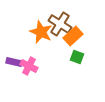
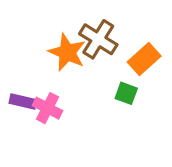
orange rectangle: (73, 36) -> (144, 59), moved

